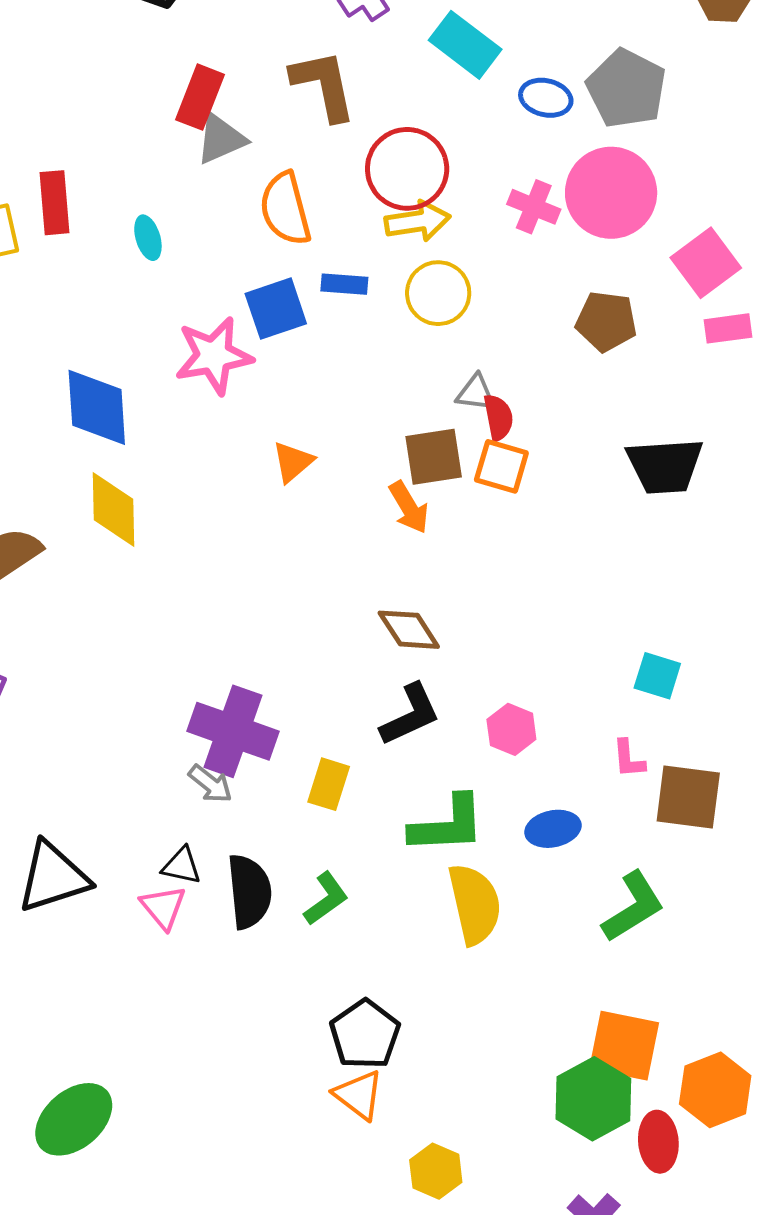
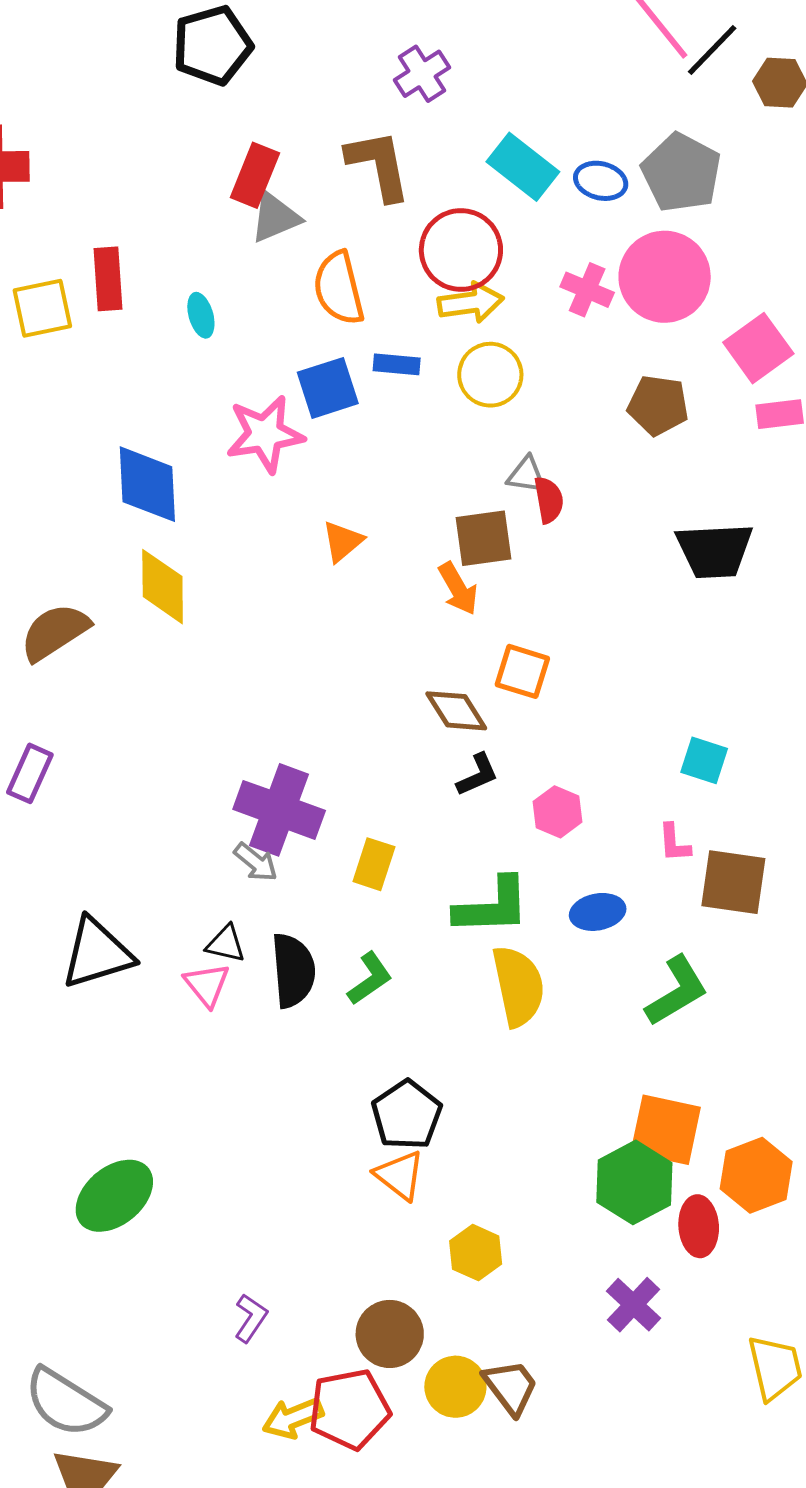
cyan rectangle: (465, 45) -> (523, 167), moved
orange square: (501, 466) -> (522, 671), moved
black L-shape: (410, 715) -> (478, 775), moved, size x0.7

